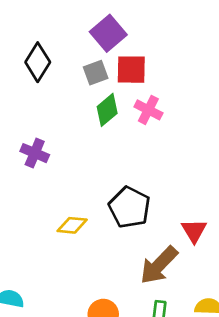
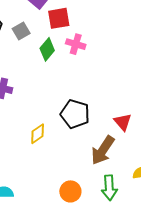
gray square: (96, 73) -> (21, 31), moved
yellow diamond: (72, 225) -> (38, 134), turned -30

